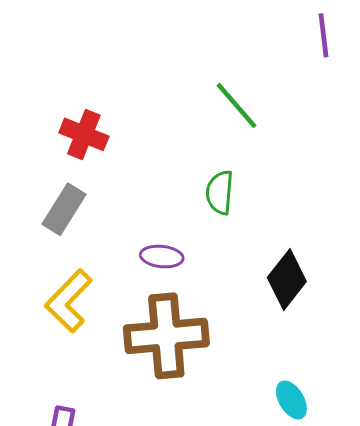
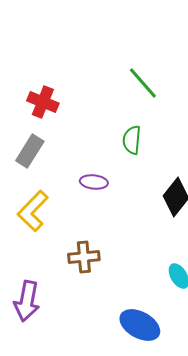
brown cross: (166, 336) -> (84, 257), moved, size x0.6

